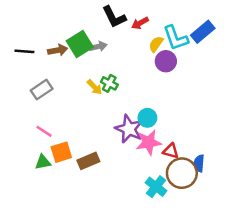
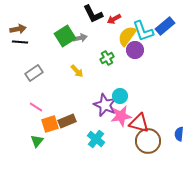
yellow semicircle: (156, 44) -> (127, 36), size x1.5
brown arrow: (58, 50) -> (18, 29), moved
green cross: (109, 83) -> (107, 58), moved, turned 32
red triangle: (171, 151) -> (139, 123), size x1.5
brown rectangle: (88, 161) -> (67, 121), moved
green triangle: (43, 162) -> (37, 141), moved, turned -40
blue semicircle: (199, 163) -> (179, 134), moved
cyan cross: (156, 187) -> (96, 139), moved

